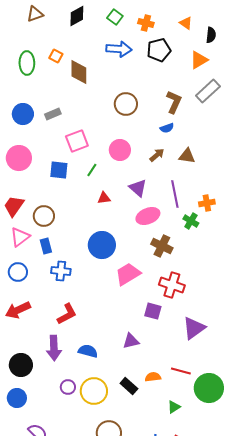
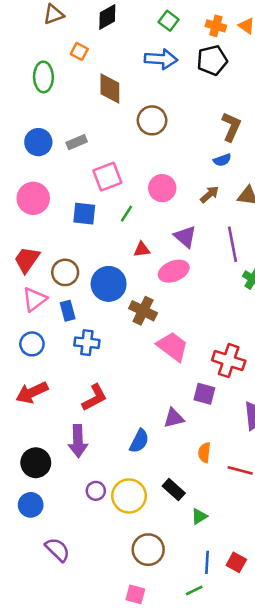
green square: (115, 17) -> (169, 21), moved
orange cross: (146, 23) -> (216, 26), moved
orange square: (56, 56) -> (79, 51), moved
brown circle: (126, 104) -> (152, 120), moved
pink ellipse: (148, 216) -> (174, 271), moved
blue circle: (102, 245) -> (109, 284), moved
brown cross: (162, 246) -> (143, 311), moved
pink trapezoid: (128, 274) -> (172, 346), turned 68
purple triangle: (131, 341) -> (174, 418), moved
blue semicircle: (88, 351) -> (139, 441), moved, turned 102
orange semicircle: (153, 377) -> (204, 453), moved, turned -77
green triangle: (174, 407) -> (199, 516), moved

